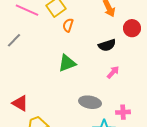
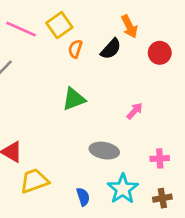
black semicircle: (107, 45) -> (111, 49), moved, turned -30
pink cross: (123, 112) -> (160, 158), moved

